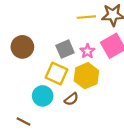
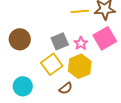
yellow square: (56, 74) -> (52, 64), turned 30
cyan circle: (43, 96) -> (23, 86), moved

